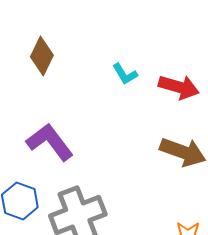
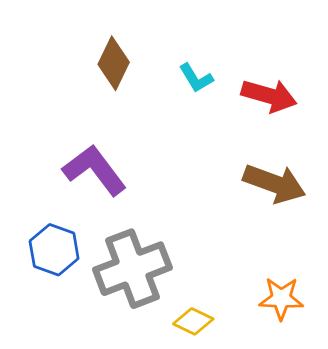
brown diamond: (42, 56) -> (114, 63), moved

